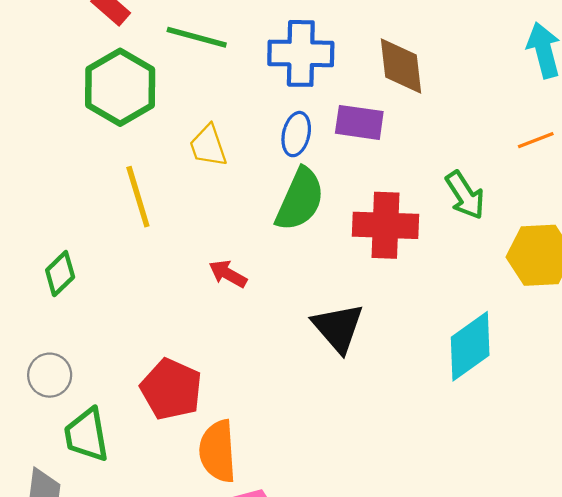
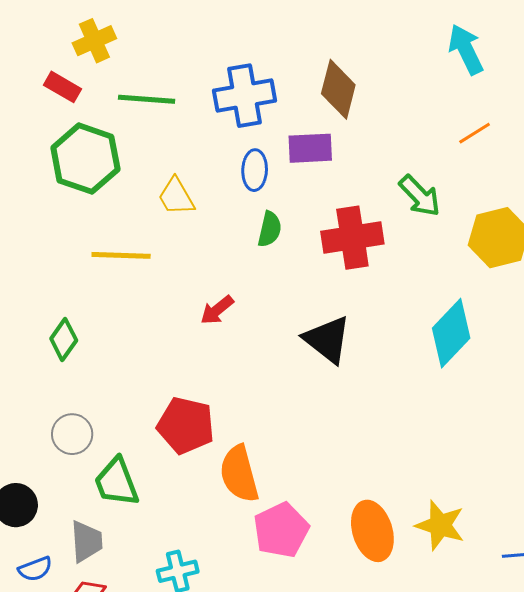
brown diamond: (401, 66) -> (338, 89), turned 32
yellow line: (138, 197) -> (121, 255), turned -60
green semicircle: (300, 199) -> (270, 229), size x0.6
red arrow: (228, 274) -> (217, 310), turned -57

